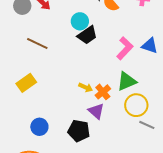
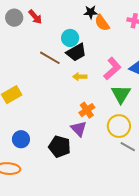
brown line: (37, 43) -> (50, 58), moved
green triangle: (127, 81) -> (121, 94), moved, turned -40
yellow arrow: (86, 87) -> (80, 77), moved, turned 152

